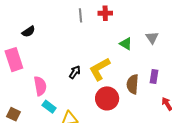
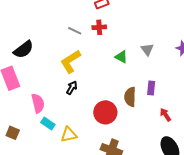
gray line: (81, 15) -> (75, 31), turned -56
black semicircle: (28, 32) -> (23, 49), size x1.5
yellow L-shape: (100, 69) -> (70, 61), moved

